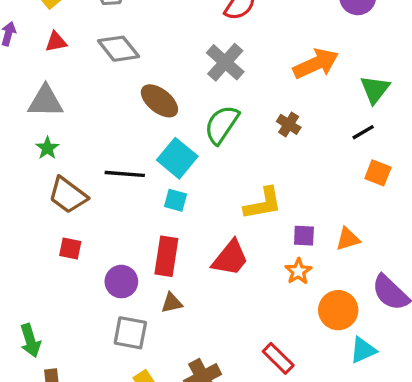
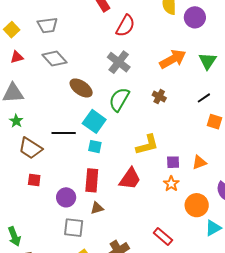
green triangle: (375, 89) -> (207, 61), moved

